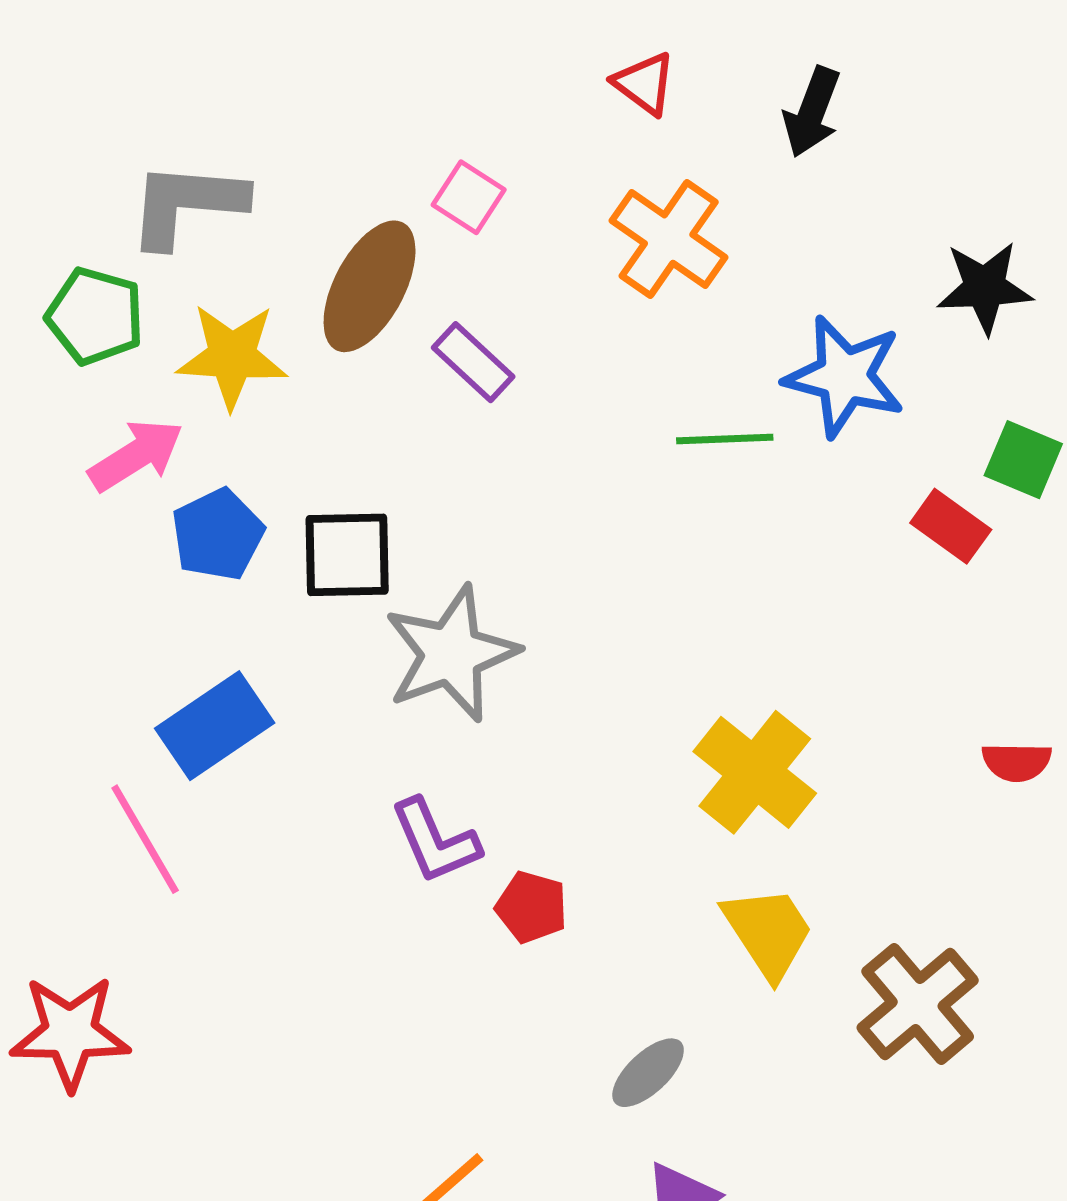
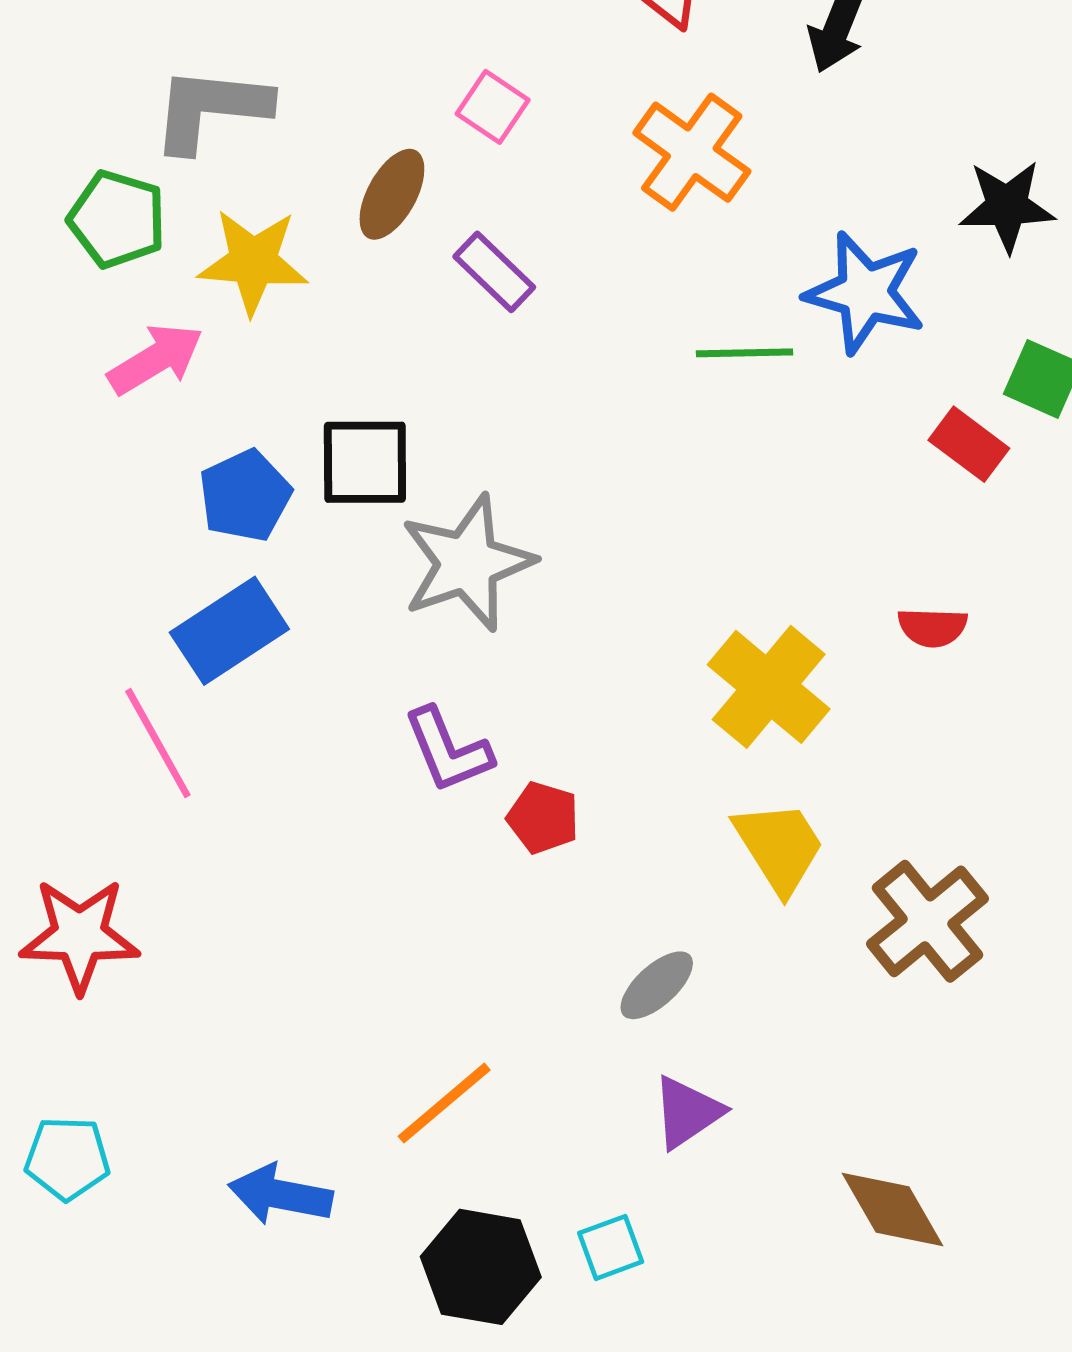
brown ellipse: (370, 286) -> (392, 194), size x0.7
blue pentagon: (218, 535) -> (245, 496), moved
red semicircle: (1017, 762) -> (932, 627), moved

